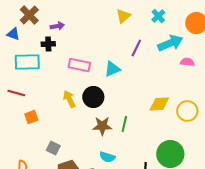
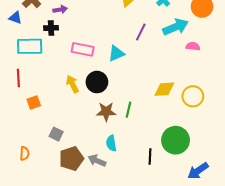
red line: (16, 93) -> (18, 78), turned 72
cyan semicircle: (107, 157) -> (111, 143), turned 63

